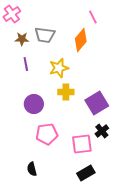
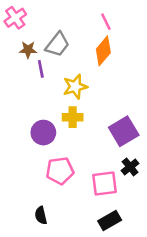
pink line: (93, 17) -> (106, 22), moved
gray trapezoid: (45, 35) -> (57, 45), turned -60
purple line: (26, 64) -> (41, 69), moved
yellow cross: (66, 92) -> (73, 117), moved

